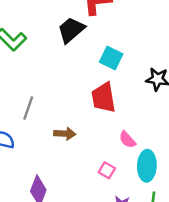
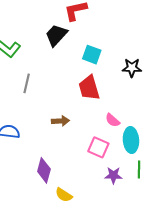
gray line: (28, 108) -> (27, 83), moved
pink square: (107, 170) -> (98, 147), size x1.5

